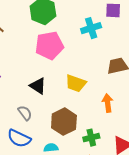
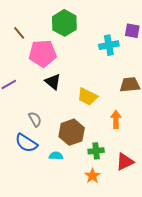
pink pentagon: (49, 46) -> (43, 53), moved
black triangle: (38, 86) -> (53, 82), moved

